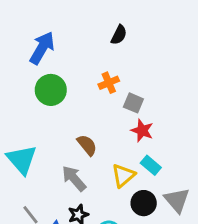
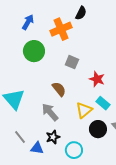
blue arrow: (42, 48) -> (28, 22), size x0.7
orange cross: (109, 83) -> (61, 29), moved, size x1.5
gray square: (133, 103) -> (72, 62), moved

